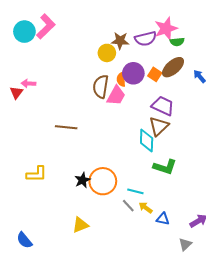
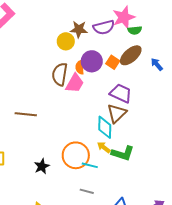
orange circle: (103, 181) -> (76, 155), moved
cyan line: (135, 191) -> (90, 165), moved
gray line: (128, 206) -> (87, 191), turned -32
yellow arrow: (146, 208) -> (104, 147), moved

